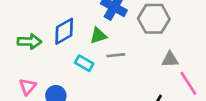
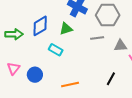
gray line: (116, 55) -> (97, 38), moved

